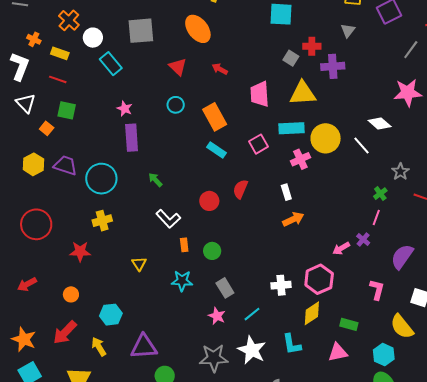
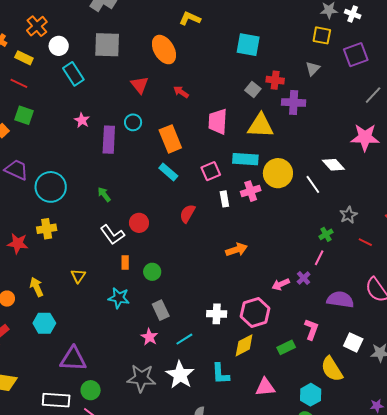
purple rectangle: (132, 138) -> (109, 140), moved
white rectangle: (286, 192) -> (224, 199), moved
red circle: (209, 201) -> (139, 223), moved
red star: (80, 251) -> (18, 243), moved
purple semicircle: (402, 257) -> (340, 300), turned 56
green rectangle: (349, 324) -> (286, 347), moved, turned -48
yellow arrow: (99, 347) -> (37, 287), moved

